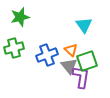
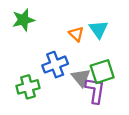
green cross: (14, 48) -> (28, 87), moved
orange triangle: (71, 50) -> (76, 34), moved

